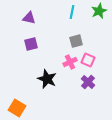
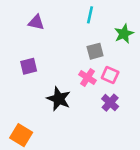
green star: (99, 11) -> (124, 34), moved
purple square: (31, 44) -> (29, 66), moved
pink cross: (70, 62) -> (88, 78), turned -32

